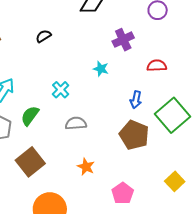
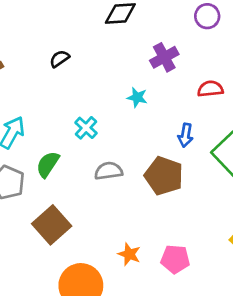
brown pentagon: (134, 135) -> (164, 176), moved
orange star: (86, 167) -> (129, 254), moved
pink pentagon: (123, 193) -> (175, 259), turned -30

